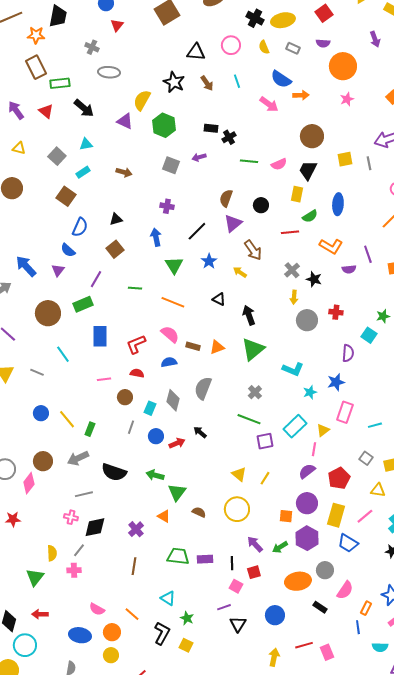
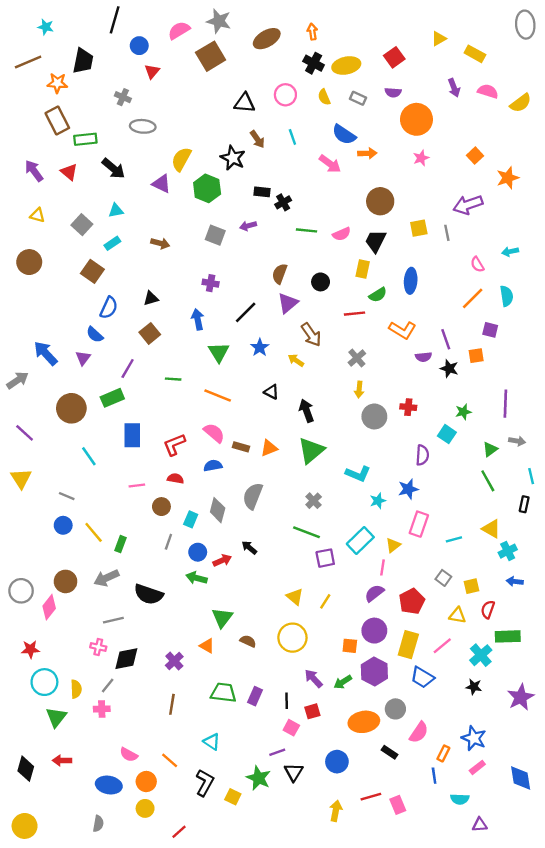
black star: (174, 82) -> (233, 158), moved
black star: (314, 279) -> (449, 369), moved
gray line: (37, 372) -> (67, 496), moved
green arrow: (155, 475) -> (197, 578), moved
purple rectangle: (205, 559) -> (255, 696), turned -63
green star: (187, 618) -> (259, 778), moved, size x1.5
cyan circle: (25, 645) -> (44, 682), moved

